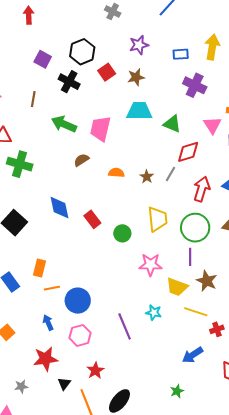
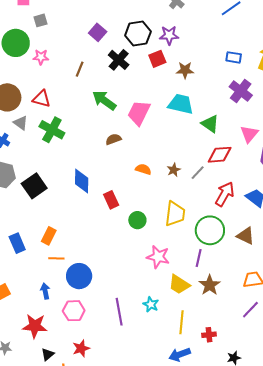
purple star: (139, 45) -> (169, 35), moved
orange semicircle: (116, 173) -> (143, 169), moved
yellow line: (196, 312) -> (181, 322), moved, turned 65

